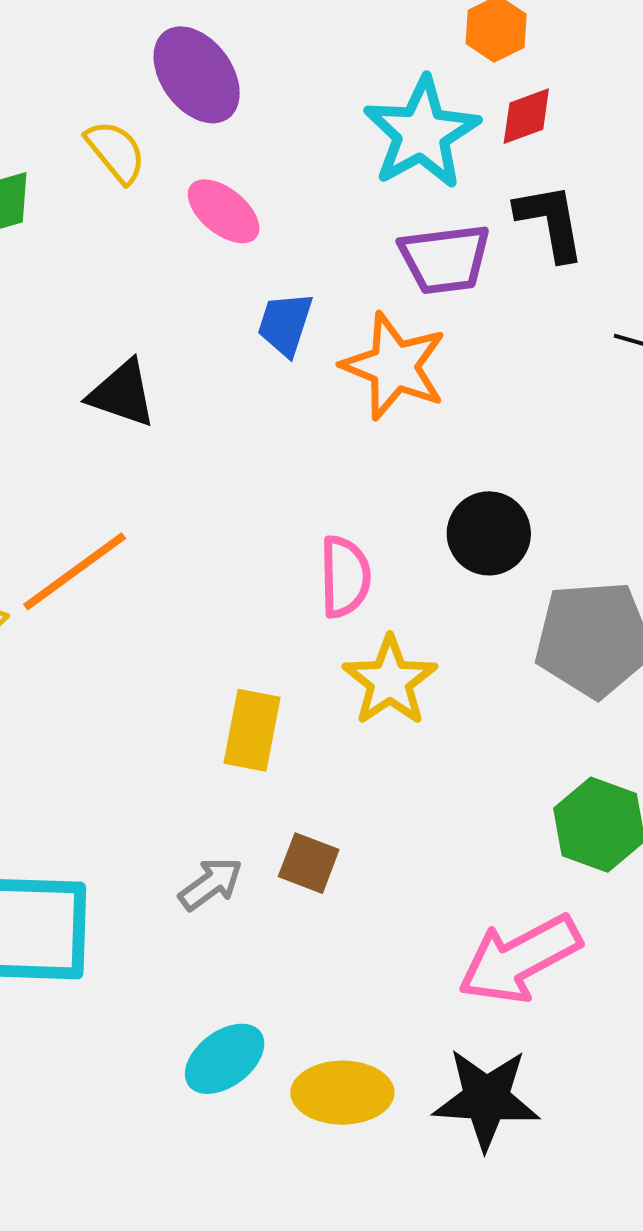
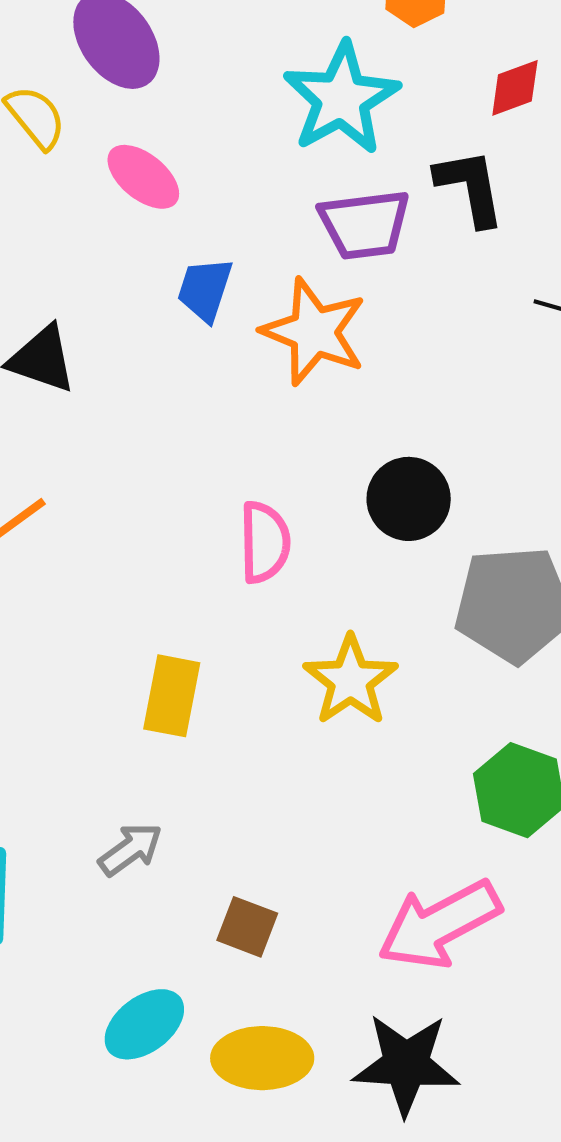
red diamond: (526, 116) -> (515, 88), moved
yellow star: (390, 681) -> (351, 680), moved
brown square: (309, 863) -> (247, 927), moved

